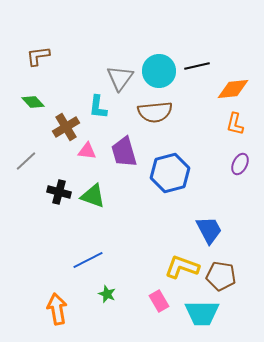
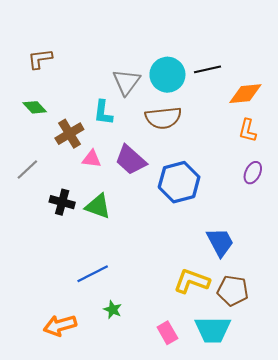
purple trapezoid: (124, 152) -> (131, 160), turned -32
pink rectangle: (159, 301) -> (167, 333), moved
orange arrow: (57, 309) -> (60, 325), turned -96

